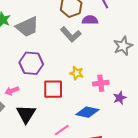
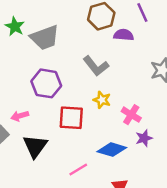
gray L-shape: (71, 34) -> (96, 66), moved
pink cross: (101, 83) -> (131, 115), turned 35
purple star: (120, 98) -> (144, 138), moved

